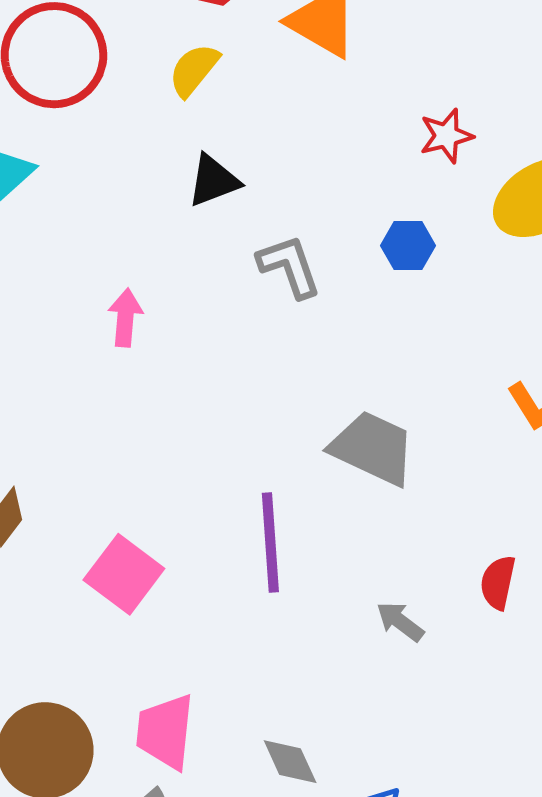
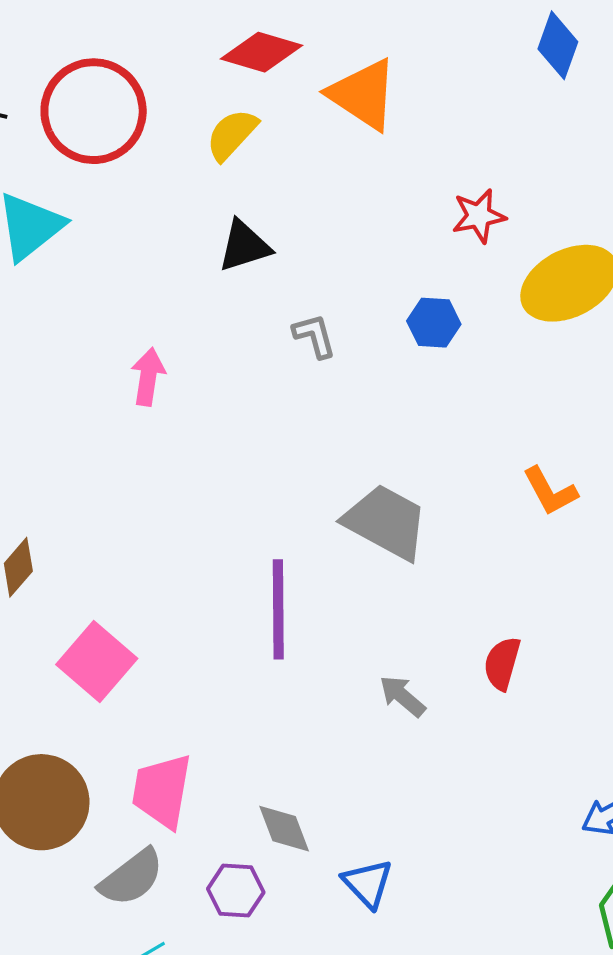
gray L-shape: (289, 266) -> (314, 336), size x0.7
pink square: (124, 574) -> (97, 662), moved

